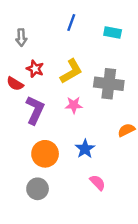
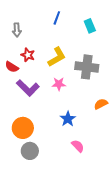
cyan rectangle: (113, 33) -> (90, 26), turned 56
purple L-shape: (35, 110) -> (28, 88), turned 110
orange circle: (45, 154) -> (23, 128), moved

